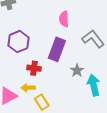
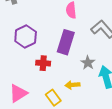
yellow arrow: (28, 88) -> (72, 85), moved

